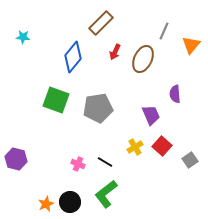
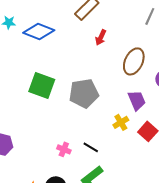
blue diamond: (73, 57) -> (39, 31), moved, turned 72
brown ellipse: (143, 59) -> (134, 61), moved
yellow cross: (135, 147) -> (121, 122), moved

